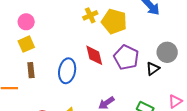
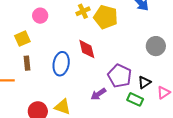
pink circle: (26, 22) -> (40, 16), moved
purple pentagon: (126, 57) -> (120, 76), moved
black triangle: (153, 69) -> (144, 82), moved

